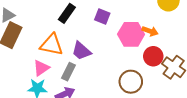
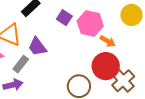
pink hexagon: (131, 34) -> (90, 24), moved
red circle: (153, 56) -> (106, 66), size x1.4

